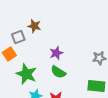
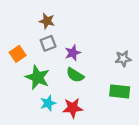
gray square: (18, 37) -> (48, 43), moved

